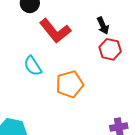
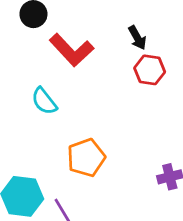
orange pentagon: (70, 84) -> (86, 158), moved

